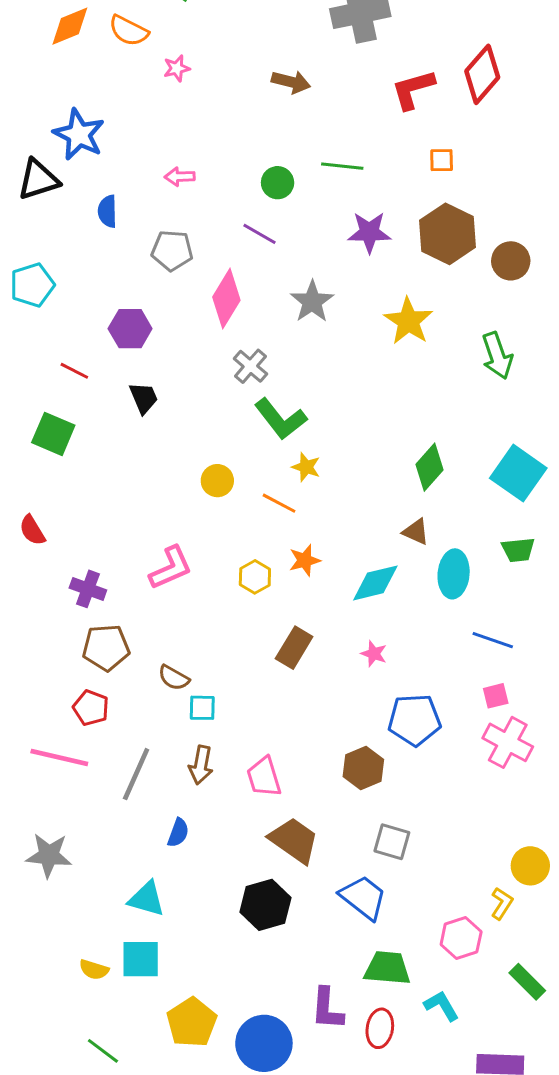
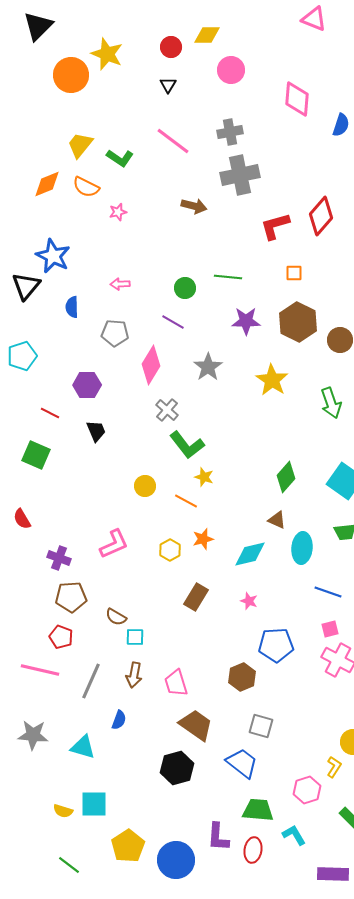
brown arrow: (291, 82) -> (194, 206), moved
black triangle: (38, 180) -> (26, 286), turned -32
cyan triangle: (147, 899) -> (83, 747), moved

